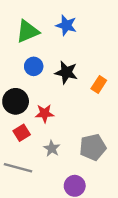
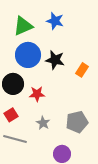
blue circle: (34, 66) -> (28, 55), size x1.6
red square: (22, 133) -> (11, 115), moved

